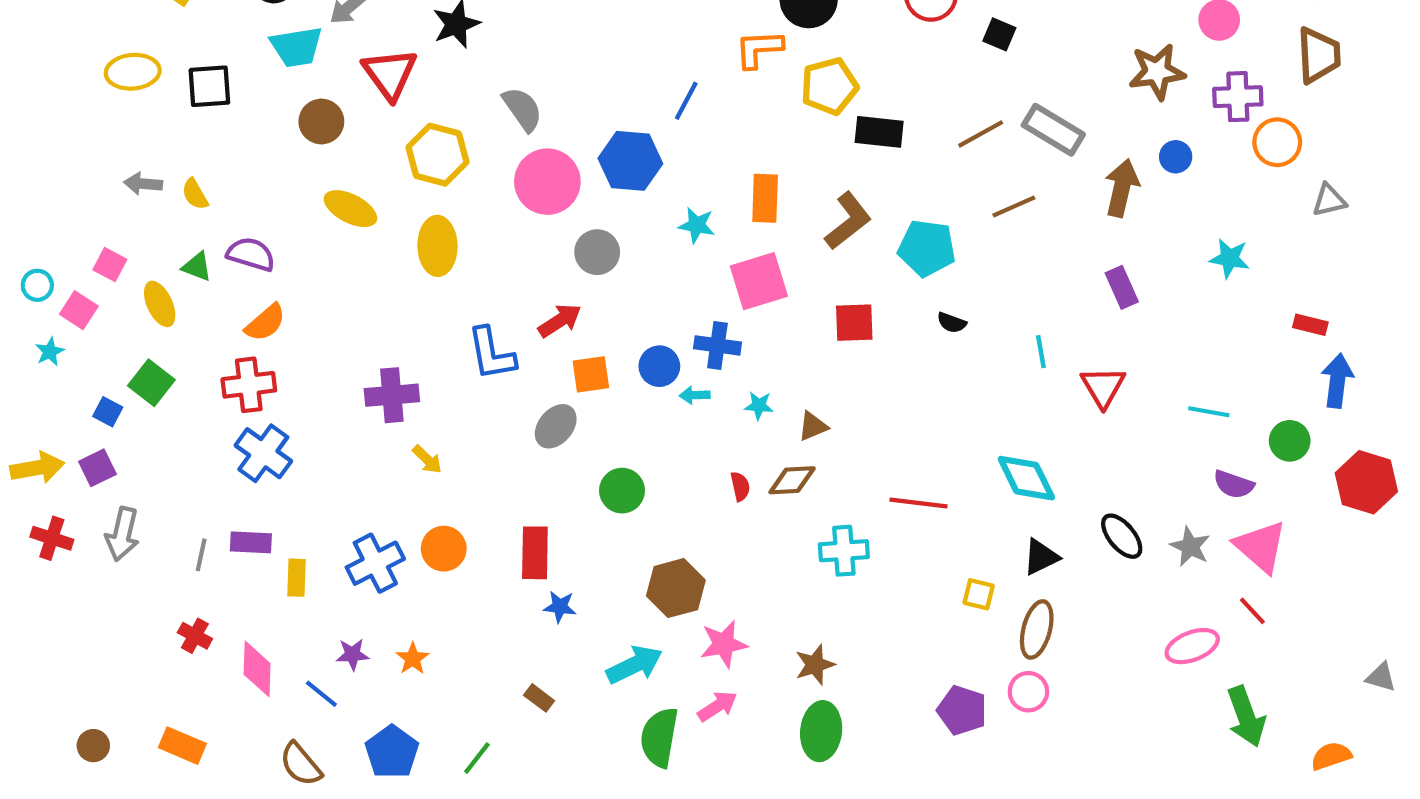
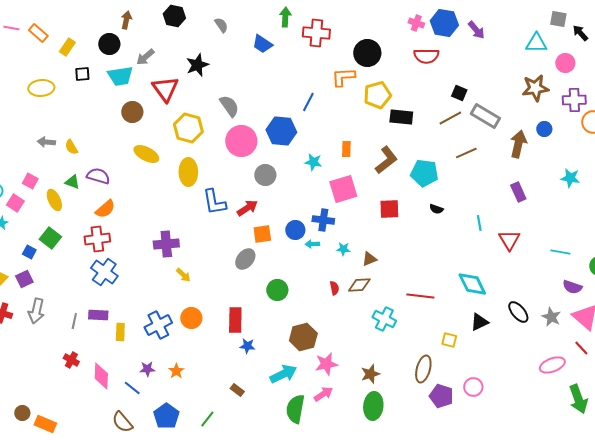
black square: (999, 34) -> (459, 93), moved
black square: (209, 86) -> (82, 74), moved, size x0.7
orange rectangle: (765, 198) -> (346, 149), size x0.7
blue L-shape: (491, 354) -> (214, 202), moved
cyan cross: (844, 551) -> (384, 319), turned 30
brown ellipse: (1037, 629) -> (423, 369), moved
orange rectangle: (182, 746) -> (45, 424), moved

